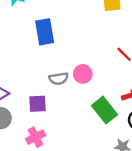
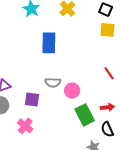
pink circle: (83, 74) -> (72, 91), moved
pink cross: (36, 137) -> (25, 126), turned -35

